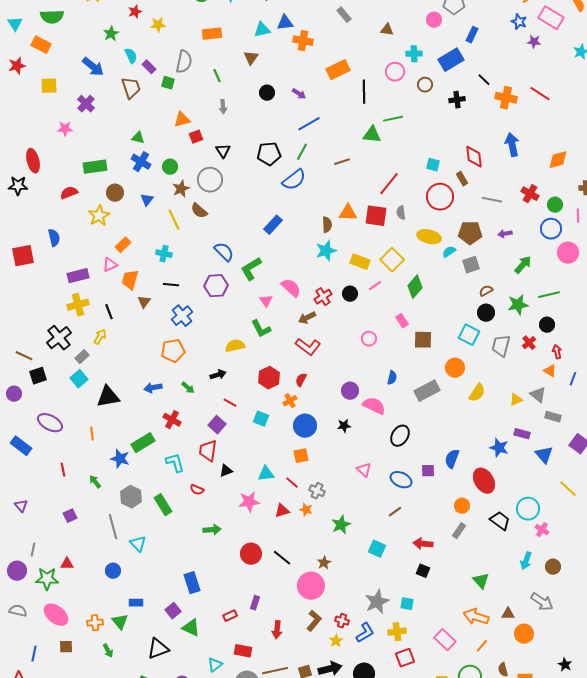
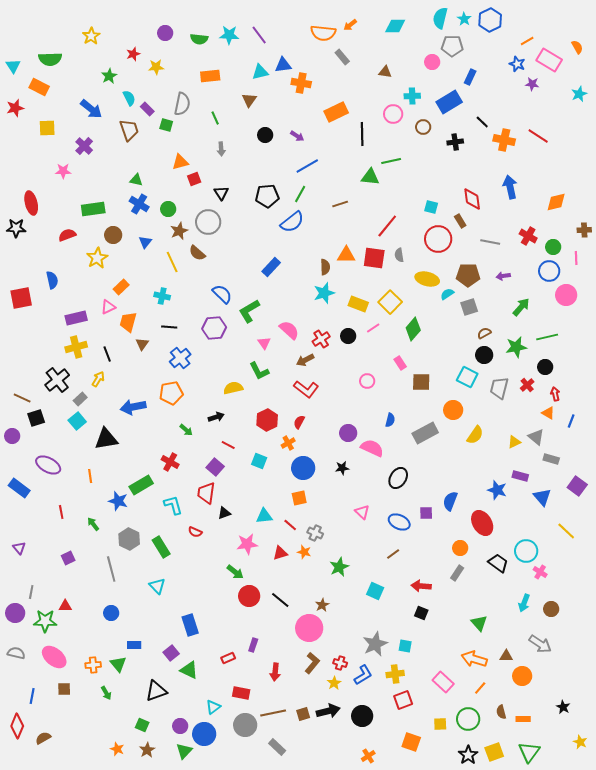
blue arrow: (153, 388) -> (133, 407), moved, size x1.4
green arrow: (212, 530) -> (235, 572), moved, turned 42
cyan triangle: (138, 544) -> (157, 586), moved

